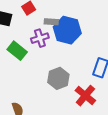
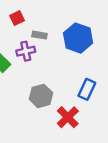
blue hexagon: (67, 30) -> (78, 38), moved

